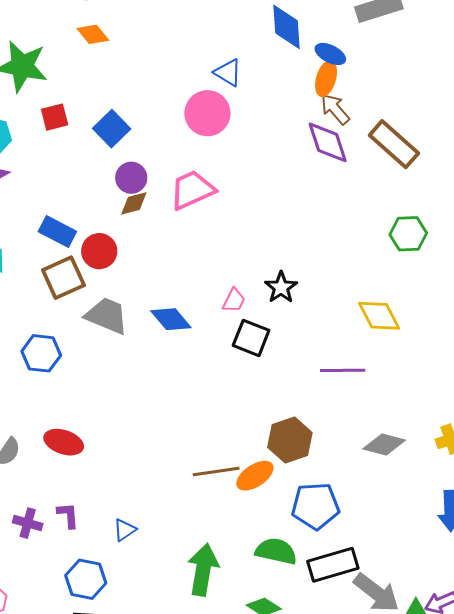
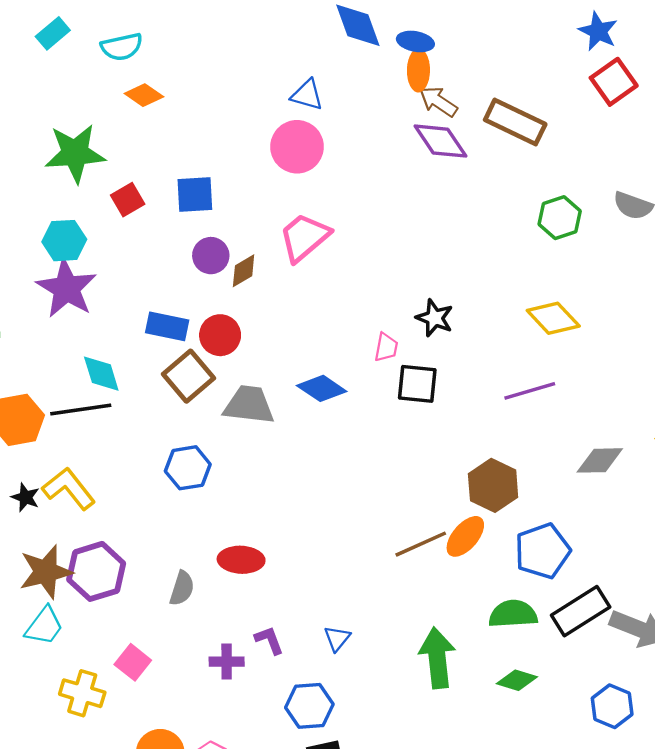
blue square: (112, 129) -> (195, 195), turned -33
purple circle: (131, 178) -> (211, 256), moved

